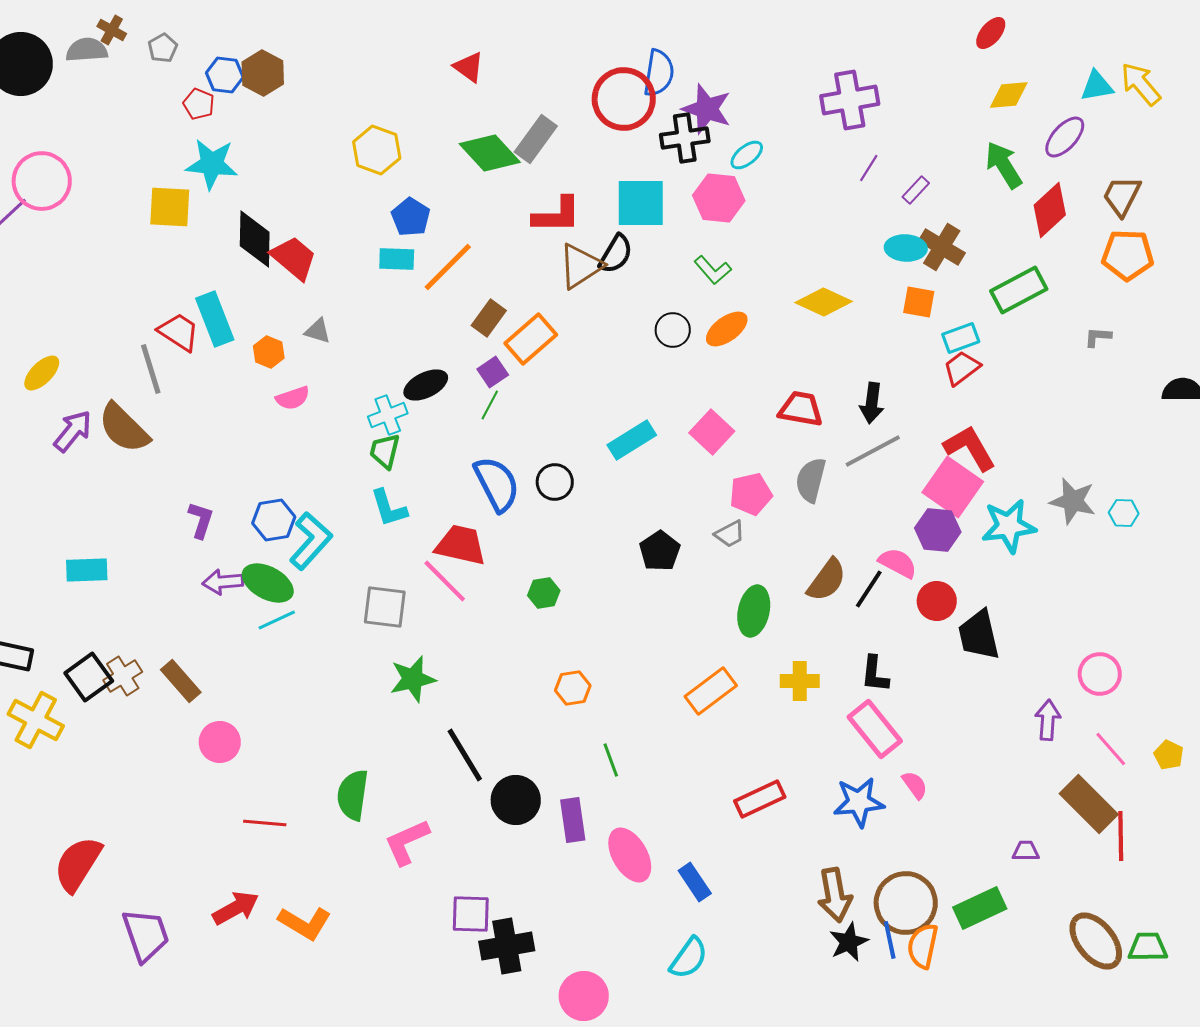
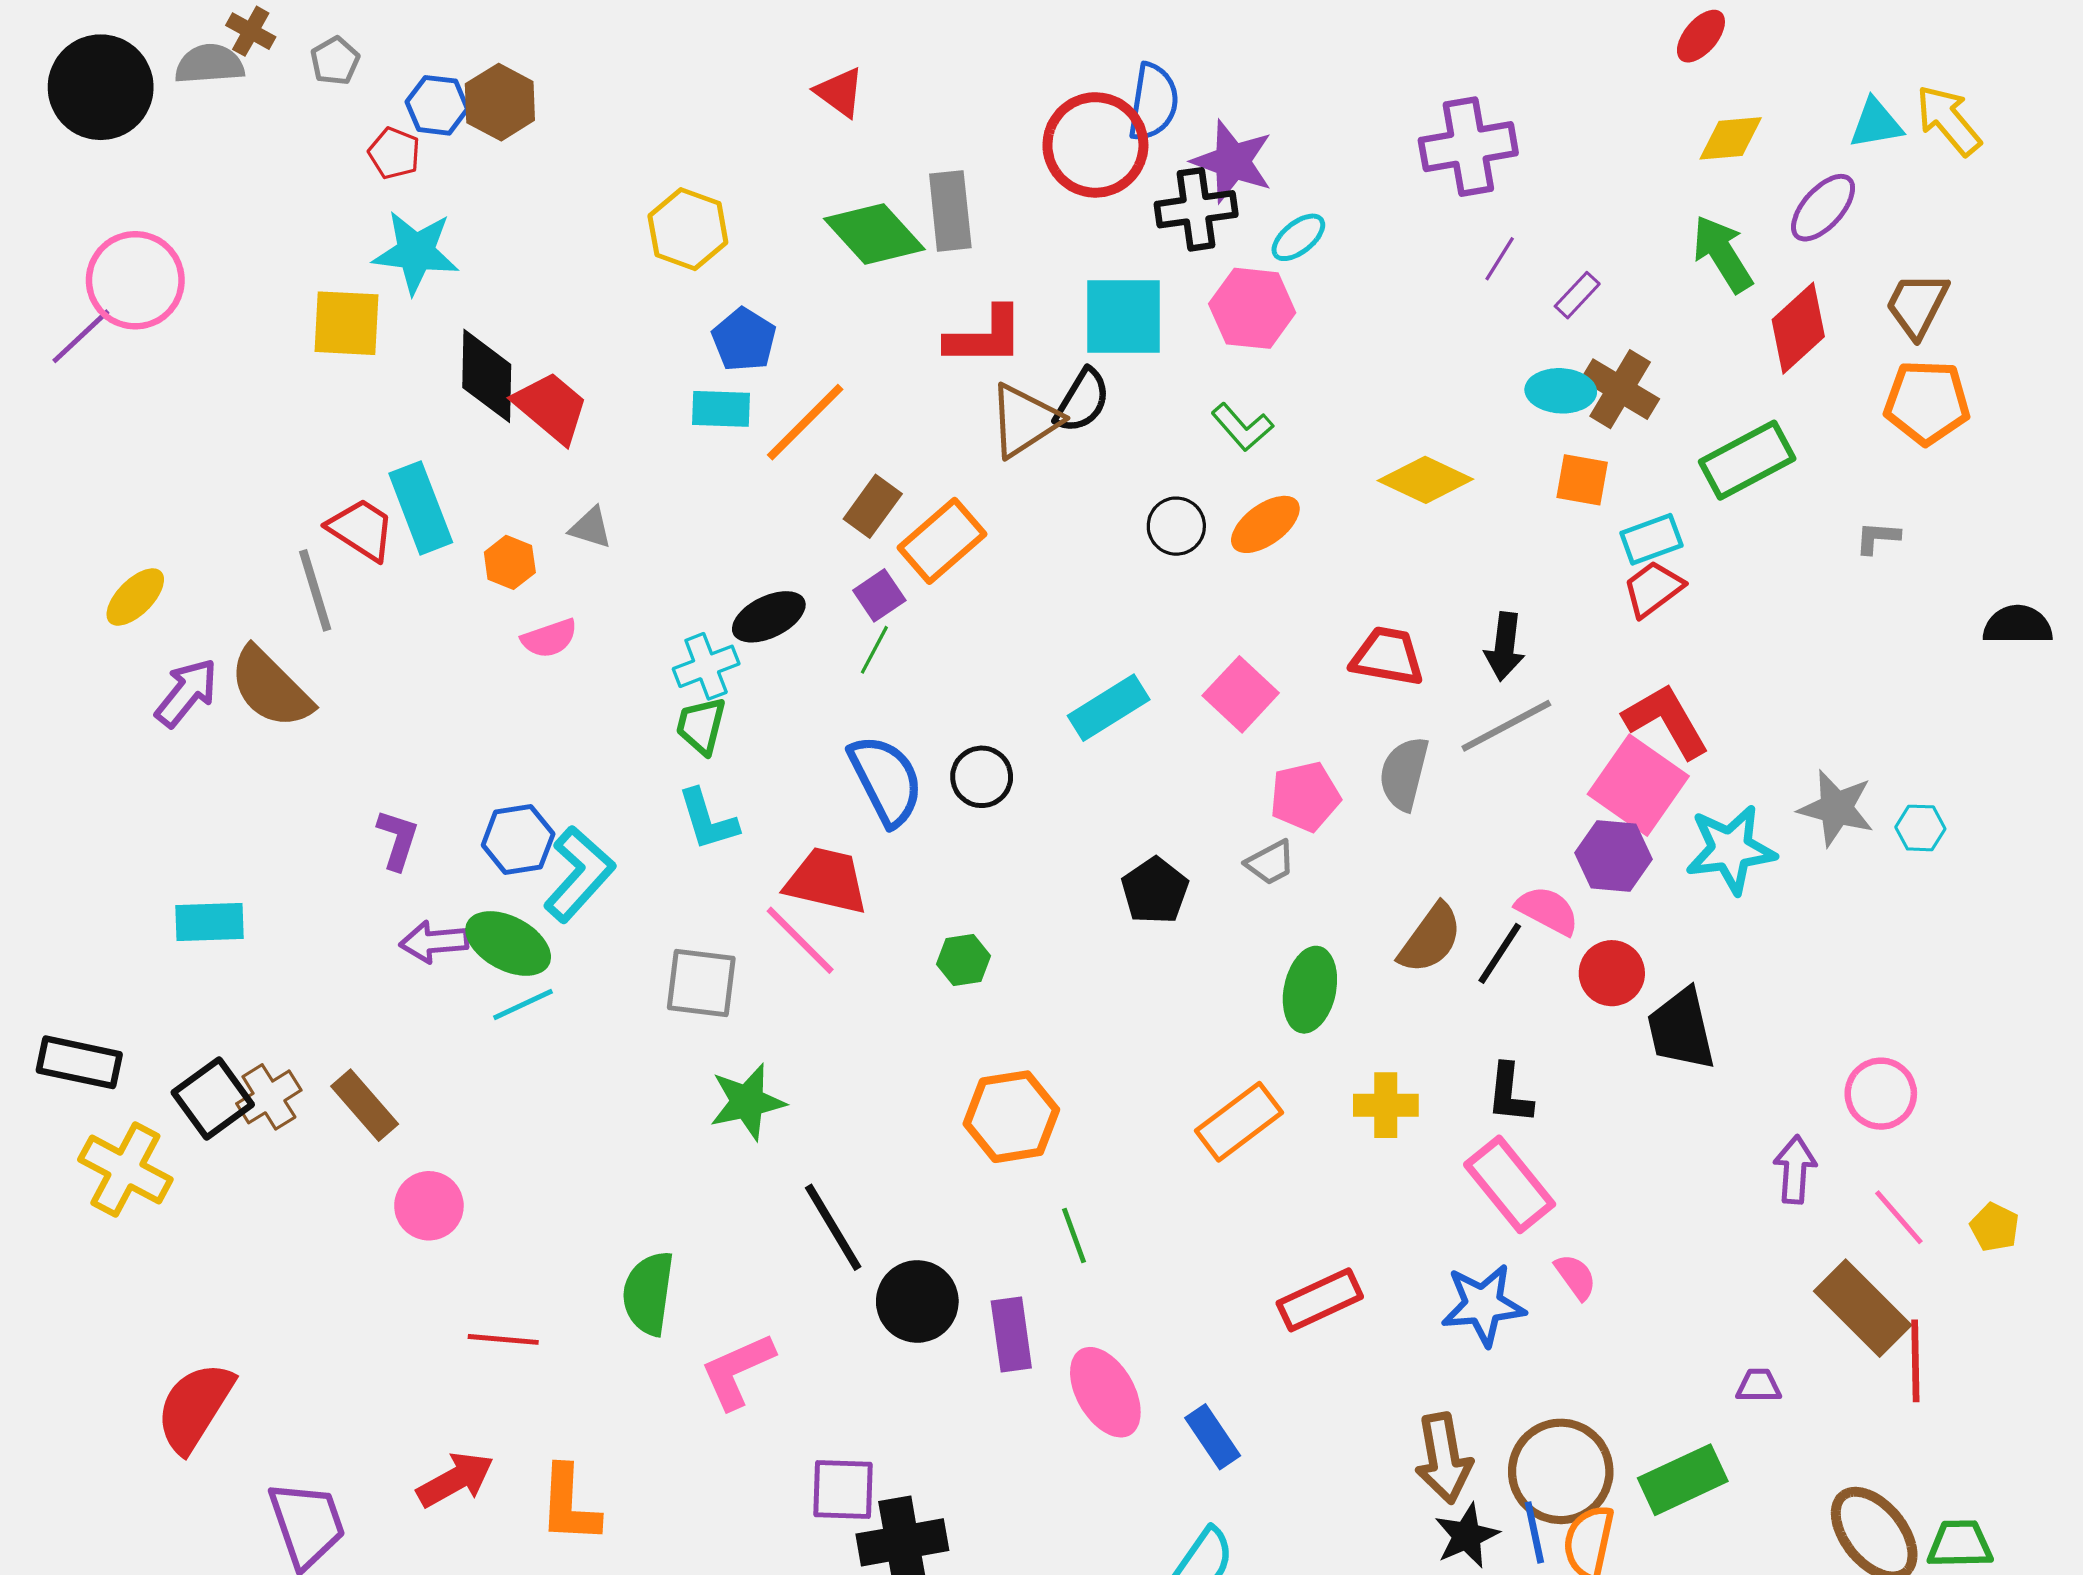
gray rectangle: (536, 139) -> (950, 211), turned -42
orange hexagon: (573, 688) -> (1011, 1117), size x1.6
orange L-shape: (305, 923) -> (569, 1504), turned 62

